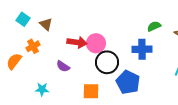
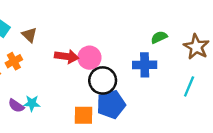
purple semicircle: (63, 66) -> (16, 106), moved
blue pentagon: (128, 82) -> (111, 104), moved, turned 30
cyan star: (42, 89) -> (32, 103), moved

